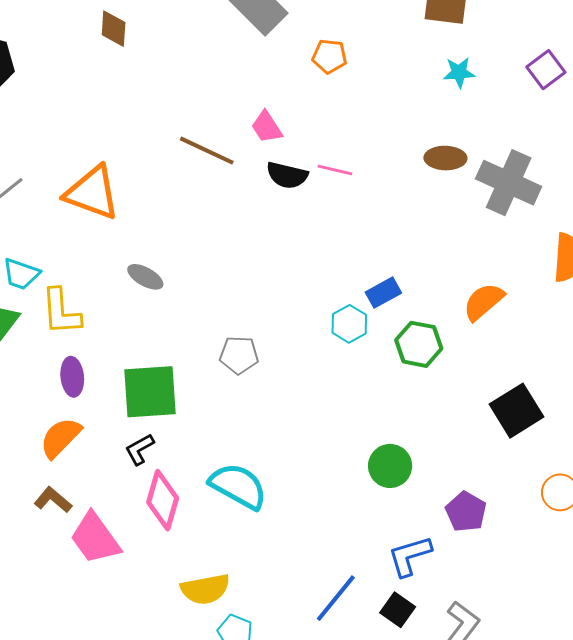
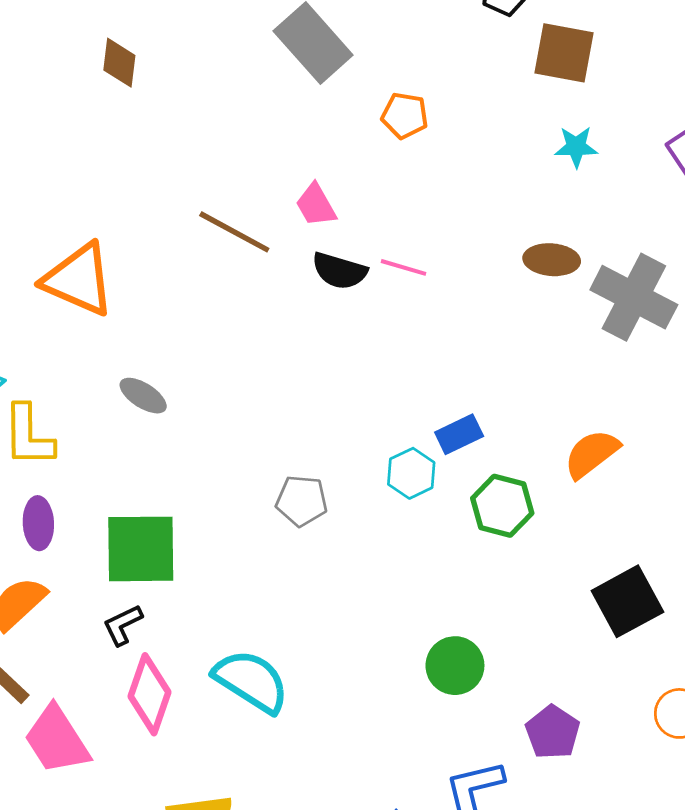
gray pentagon: (239, 355) -> (302, 501), moved

